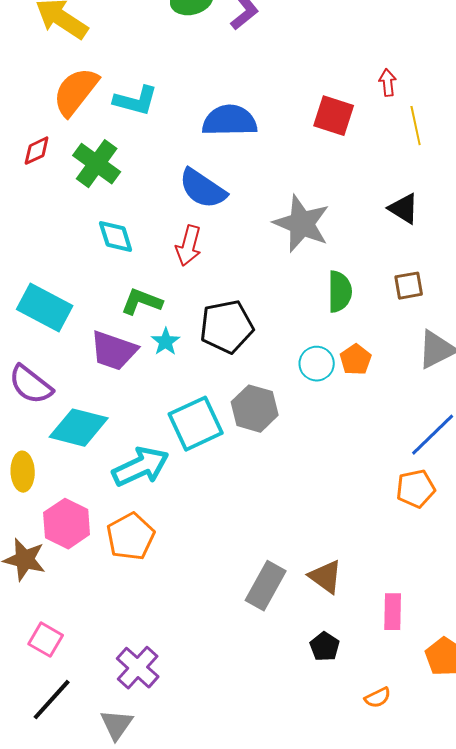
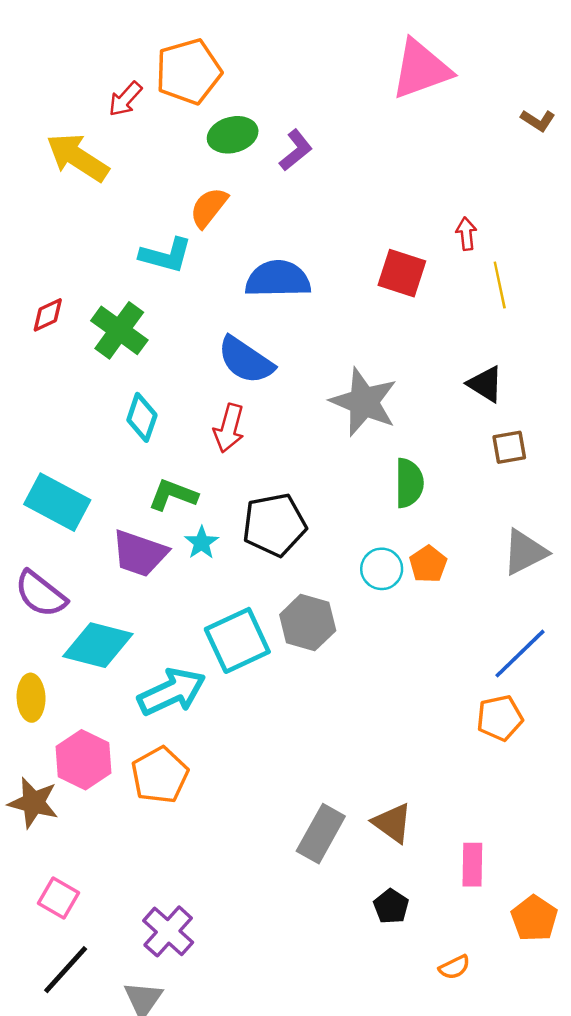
orange semicircle: (76, 92) -> (209, 208), moved, size x0.7
cyan diamond: (116, 237) -> (142, 417), turned 36
brown square: (409, 286) -> (509, 447), moved

